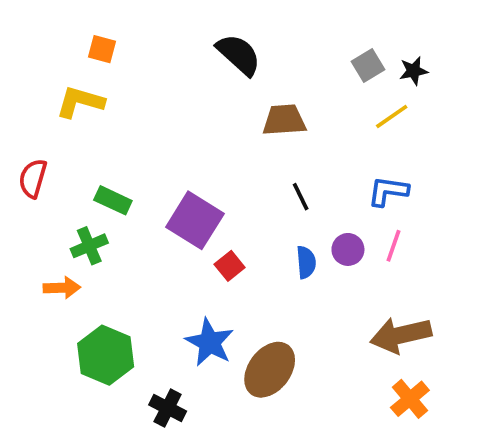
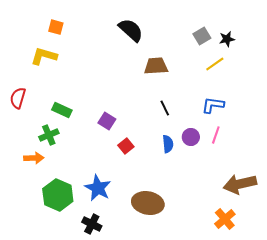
purple square: (195, 220) -> (107, 121), size x0.6
brown arrow: (401, 335) -> (240, 184), moved
blue star: (210, 342) -> (98, 188), moved
brown ellipse: (270, 370) -> (148, 203), turned 64

